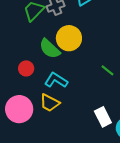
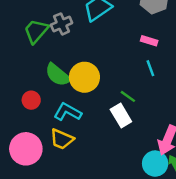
yellow circle: (69, 38) -> (84, 77), moved
white rectangle: (103, 117) -> (121, 115), moved

